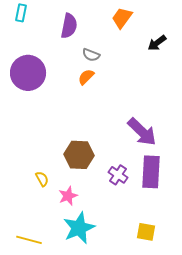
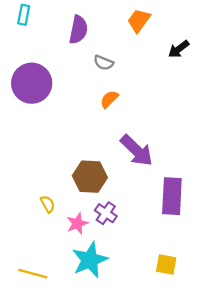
orange semicircle: (86, 77) -> (109, 99), moved
purple arrow: (142, 132) -> (137, 150), moved
purple cross: (118, 175) -> (106, 213), moved

